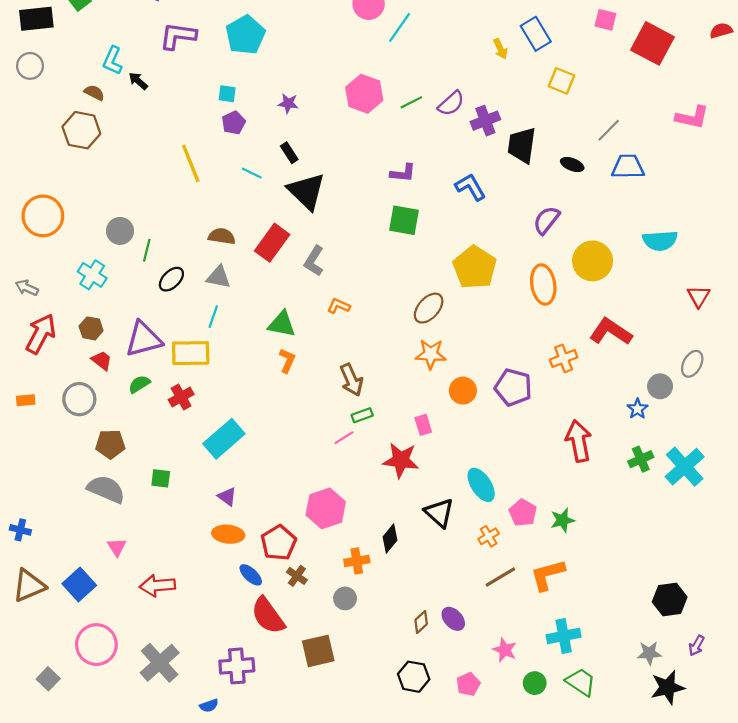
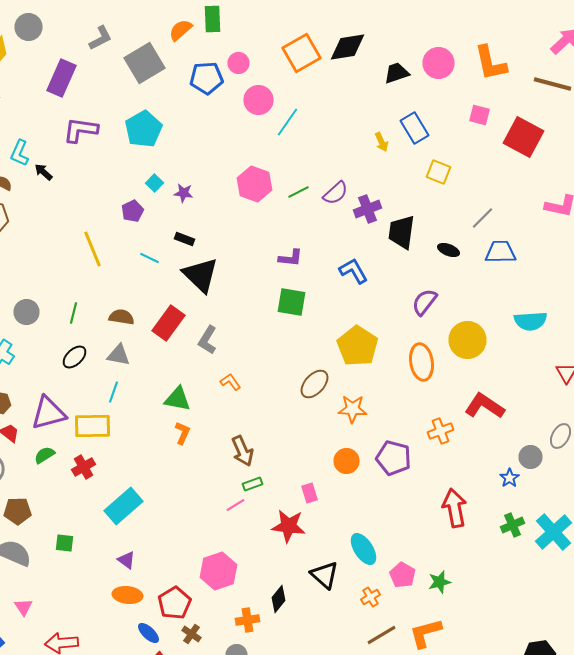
cyan square: (227, 94) -> (154, 183), moved, turned 36
black rectangle: (289, 153) -> (184, 239), turned -36
green line: (147, 250) -> (74, 313), moved
orange L-shape: (339, 306) -> (230, 382), turned 30
orange star: (431, 354) -> (352, 409), moved

